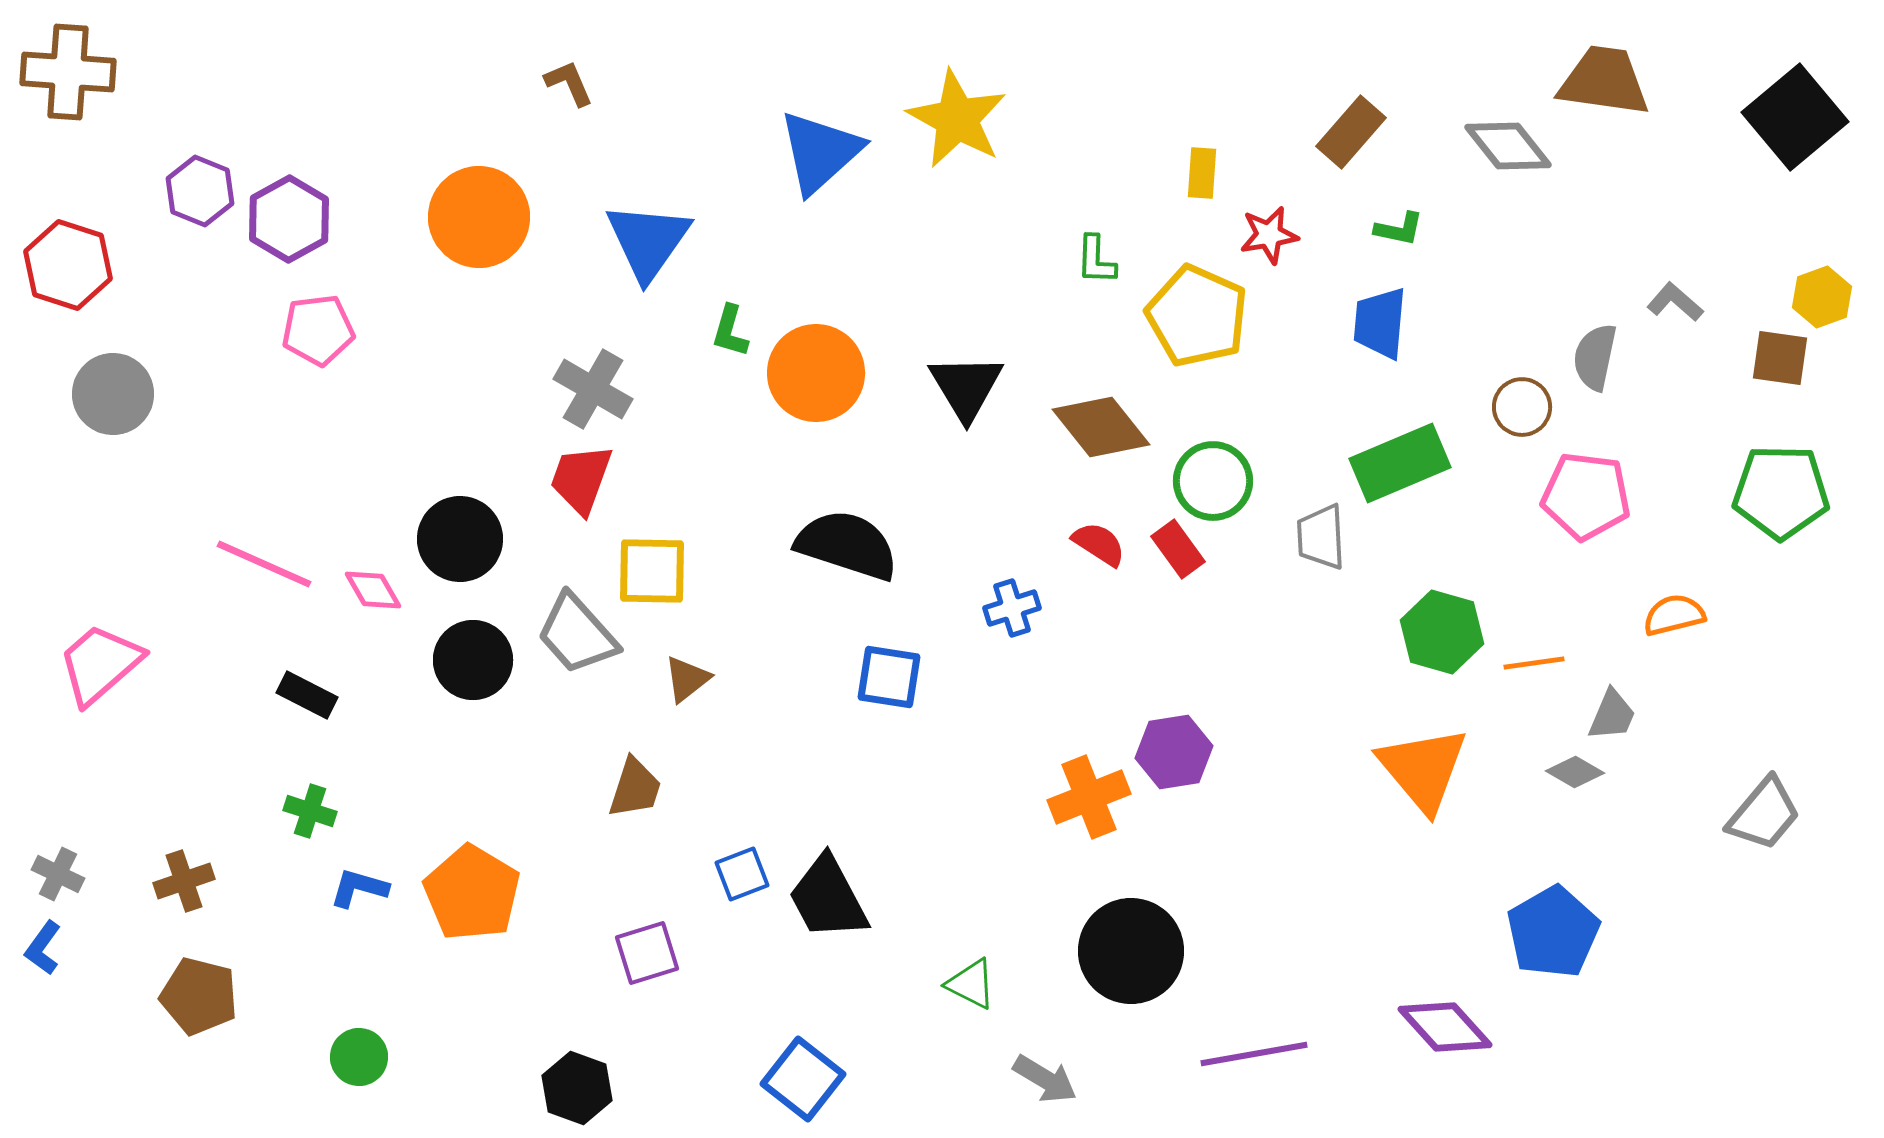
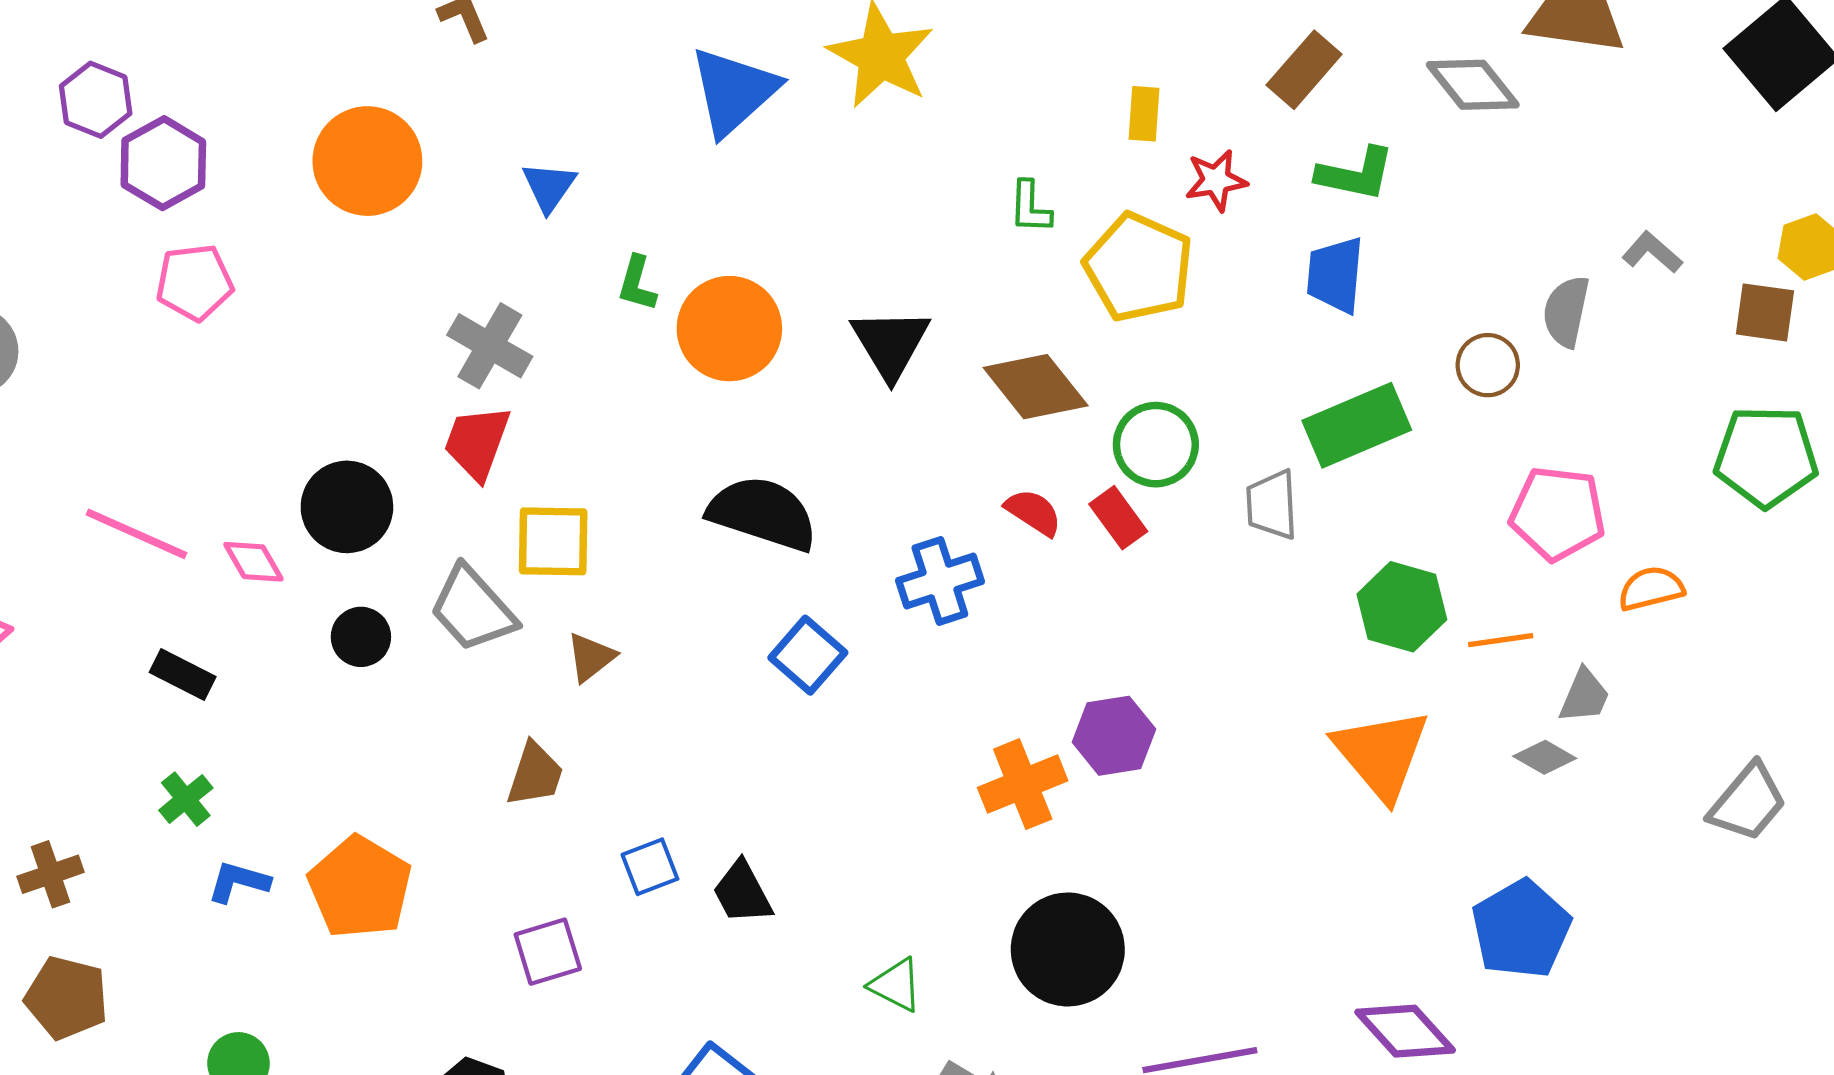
purple hexagon: (200, 191) -> (96, 100), moved
green L-shape: (1399, 229) -> (1356, 174), size x1.5
blue triangle: (648, 241) -> (549, 187), size x0.6
pink pentagon: (1586, 496) -> (1558, 513), moved
blue cross: (1012, 608) -> (940, 581), size x1.4
black circle: (473, 660) -> (361, 637), size x0.7
blue square: (889, 677) -> (808, 655), turned 32
green cross: (310, 811) -> (186, 799), turned 33
black trapezoid: (828, 898) -> (742, 893), size x0.7

